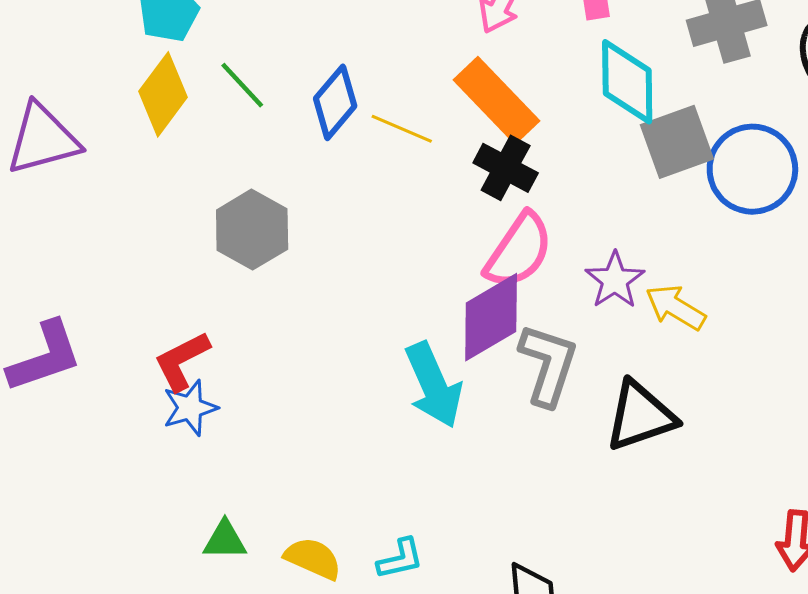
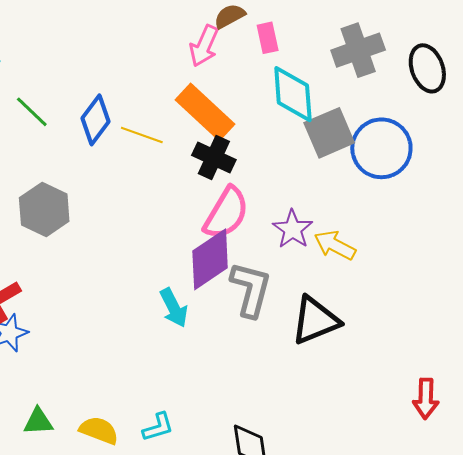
cyan arrow: (434, 385) -> (174, 308), size x0.7

